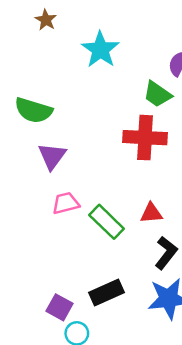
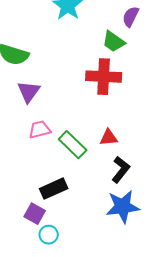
black rectangle: (107, 292) -> (54, 189), moved

